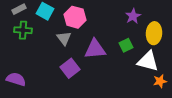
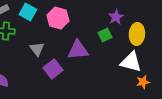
gray triangle: (64, 38) -> (37, 49), moved
green square: (126, 45) -> (105, 35), moved

